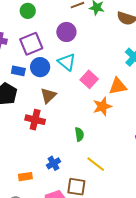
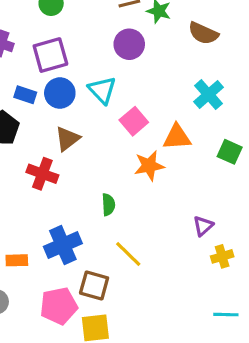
purple circle: (66, 32) -> (129, 44), moved
blue cross: (54, 163) -> (63, 245), size x1.6

